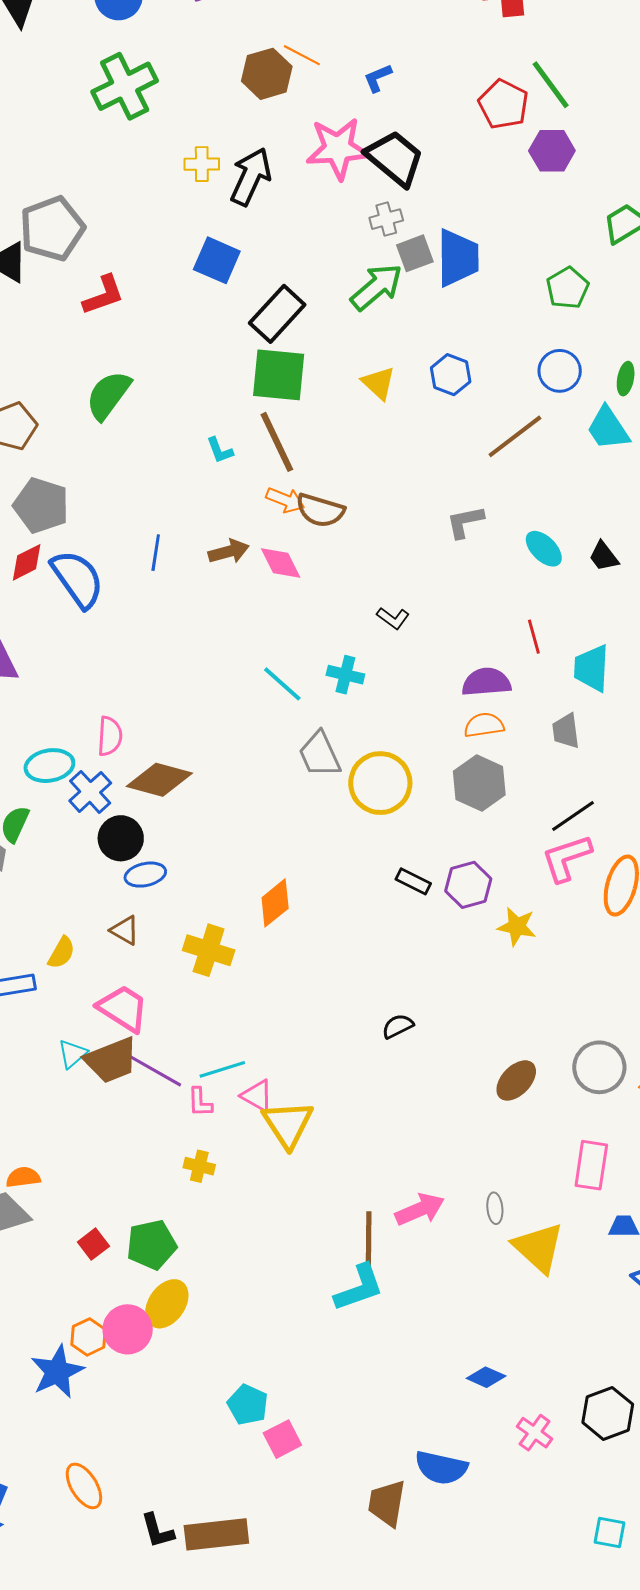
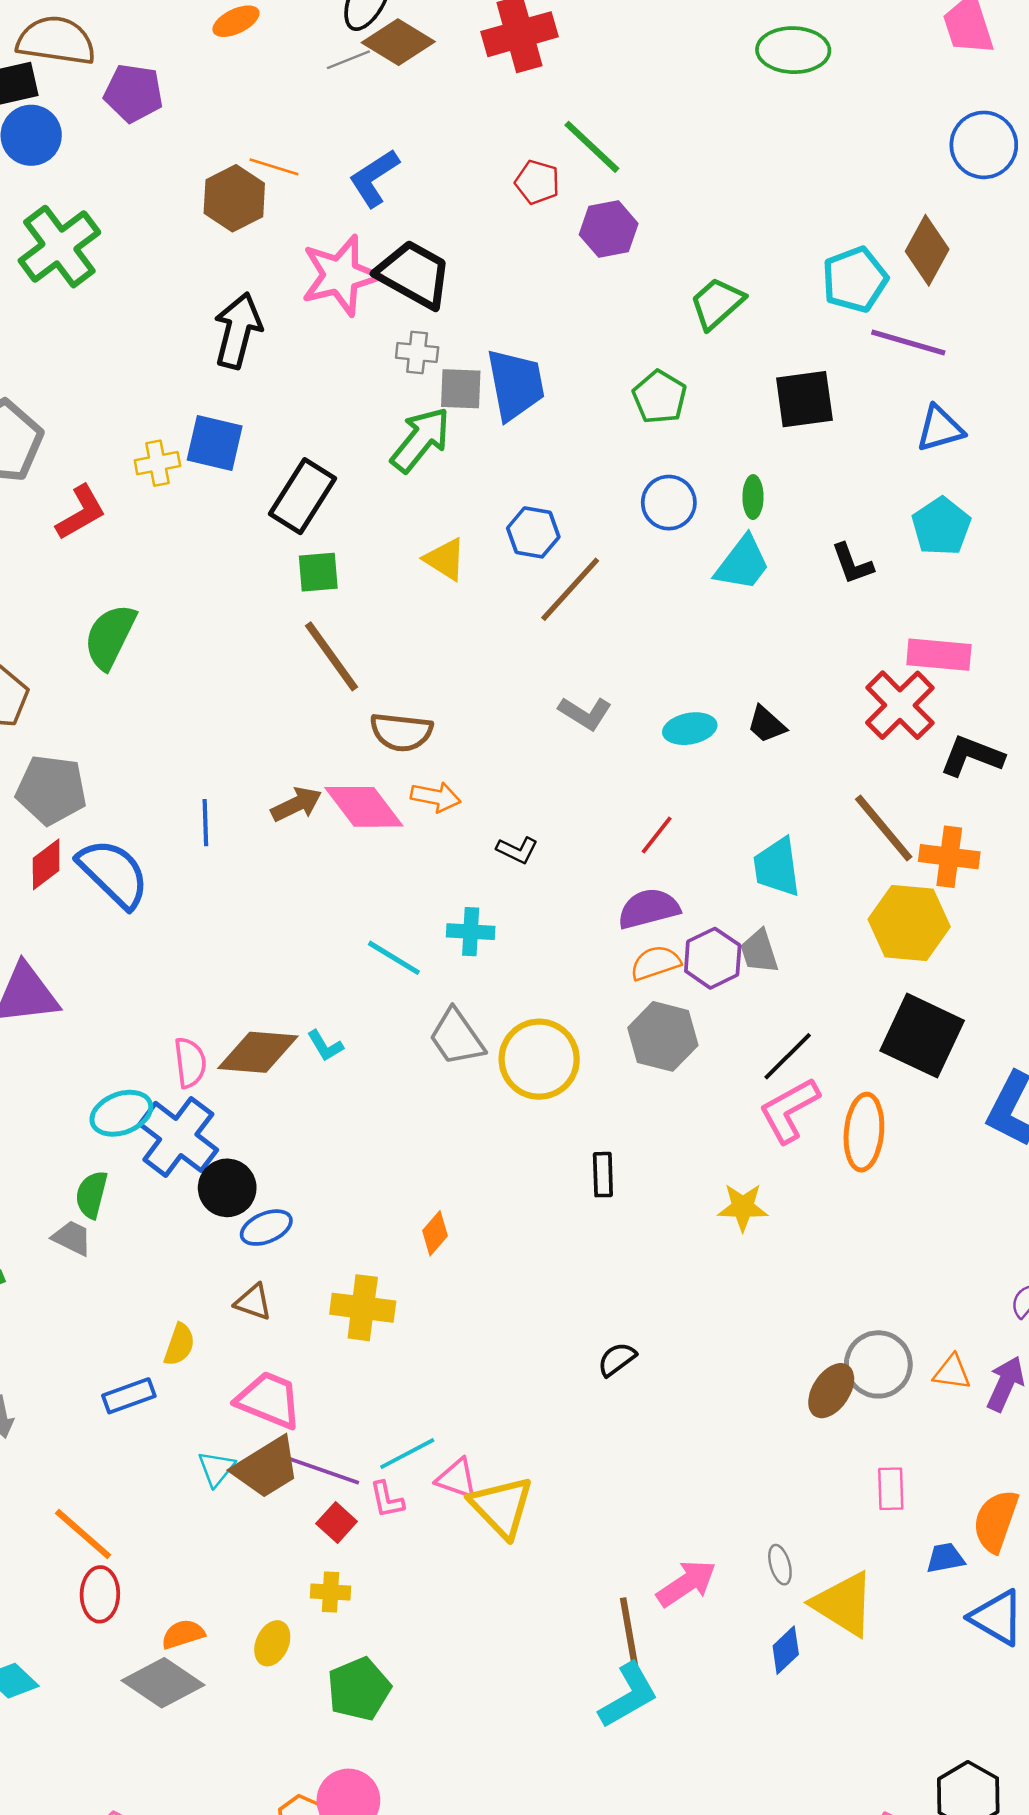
blue L-shape: (378, 78) -> (374, 178), size x1.5
red pentagon: (503, 104) -> (537, 182), size x0.7
yellow cross: (202, 164) -> (157, 463), moved
gray cross: (386, 219) -> (417, 352), turned 32
gray square: (415, 253) -> (461, 389), turned 33
green square: (279, 375) -> (318, 572), size x0.6
cyan trapezoid: (608, 428) -> (743, 563), turned -99
brown line: (515, 436) -> (570, 589), moved
cyan L-shape: (220, 450) -> (325, 1046), moved
orange arrow: (285, 500) -> (436, 797), moved
gray L-shape: (465, 522) -> (585, 713), turned -126
cyan ellipse: (544, 549) -> (690, 729), turned -45
pink diamond: (281, 563) -> (364, 807), size x1.4
red line: (534, 637) -> (657, 835), moved, turned 64
brown diamond: (159, 780) -> (258, 1052), moved
blue cross: (90, 792) -> (178, 1137), size x1.4
black rectangle: (413, 881) -> (603, 1175), turned 72
purple hexagon: (468, 885) -> (713, 958), moved
orange diamond: (275, 903) -> (435, 1233), size x0.7
brown ellipse: (516, 1080) -> (831, 1391), moved
pink rectangle: (591, 1165) -> (891, 1489), size x0.7
yellow cross: (199, 1166) -> (331, 1592), moved
red square: (93, 1244) -> (337, 1523), moved
yellow ellipse: (167, 1304) -> (272, 1643), moved, size x0.7
blue diamond: (486, 1377) -> (786, 1650), moved, turned -57

